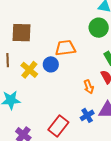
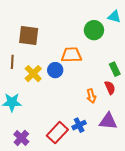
green circle: (99, 28) -> (94, 30), moved
blue cross: (87, 115) -> (79, 125), moved

